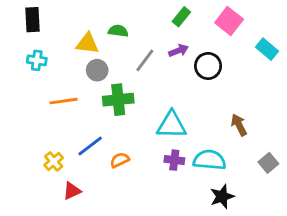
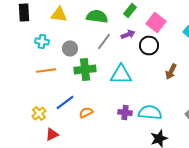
pink square: (229, 21) -> (156, 22), moved
green semicircle: (118, 31) -> (97, 16), moved, size x1.5
yellow triangle: (87, 44) -> (59, 14), moved
cyan cross: (37, 60) -> (42, 42), moved
cyan triangle: (172, 125) -> (121, 74), moved
brown arrow: (239, 125) -> (171, 72), moved, turned -126

